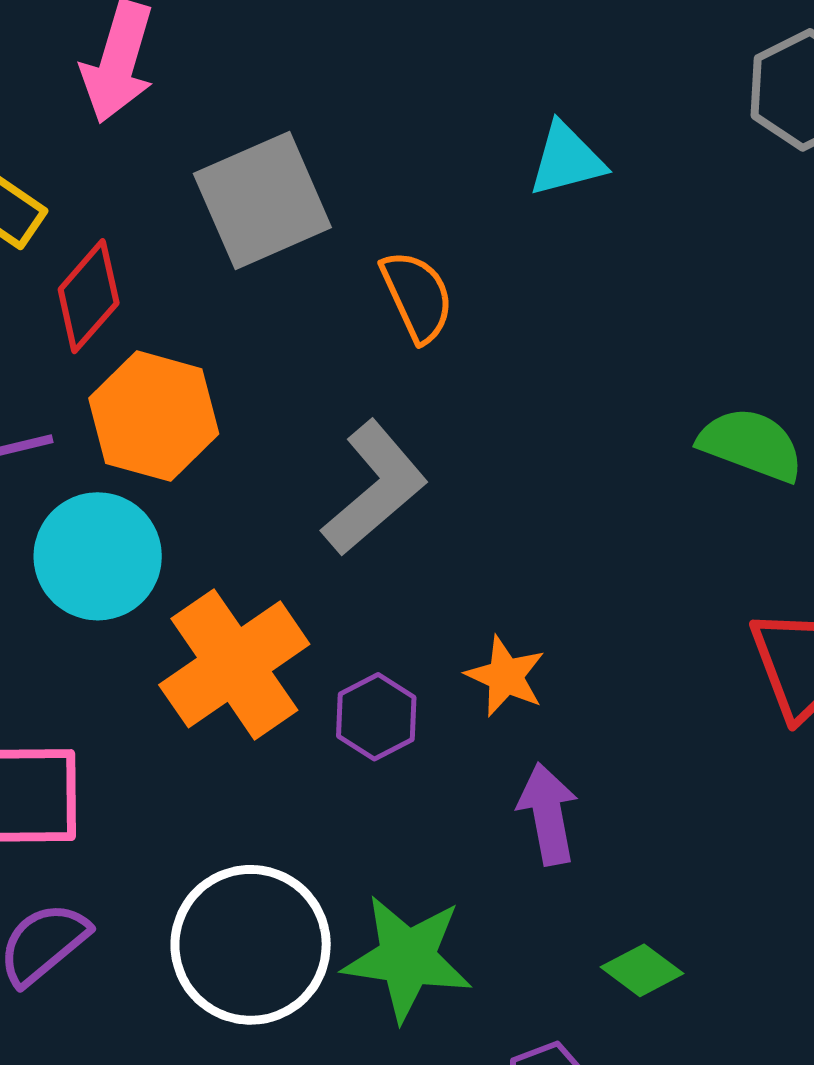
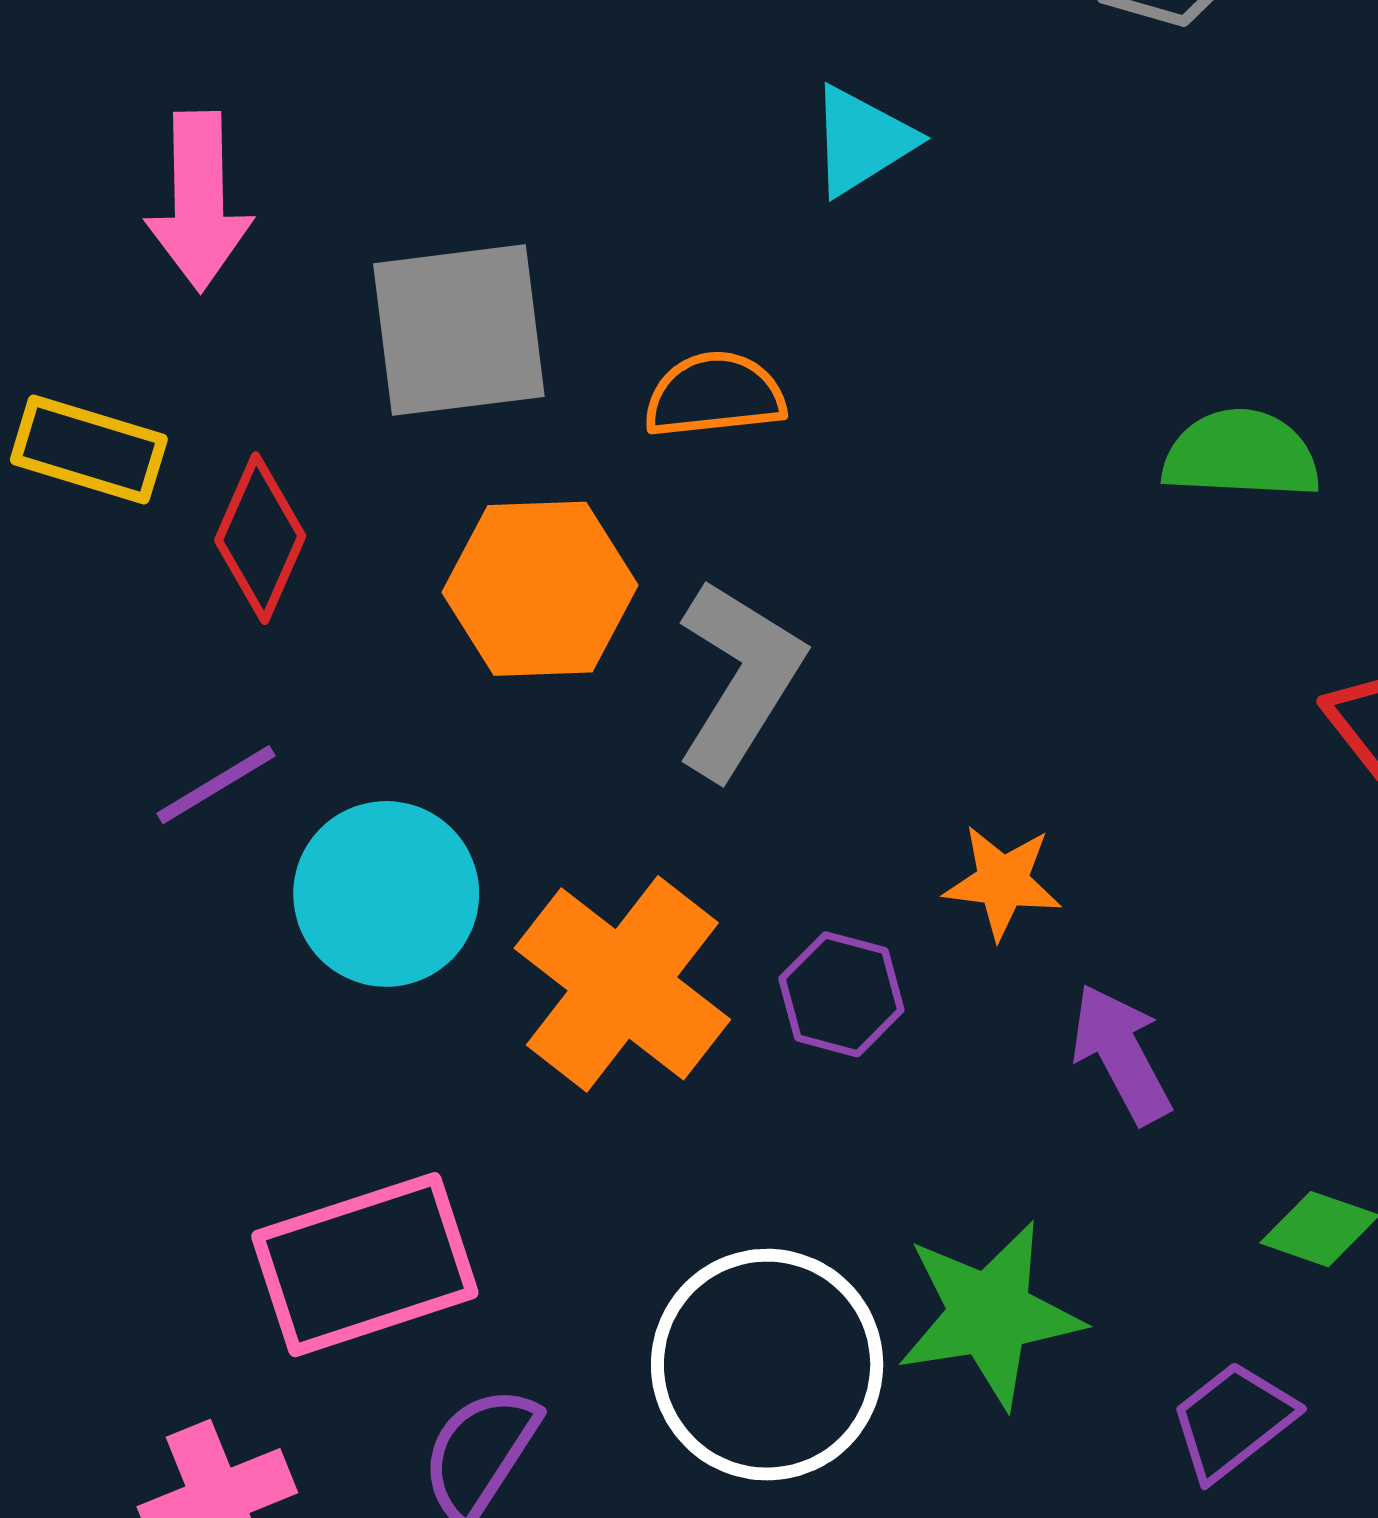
gray square: (262, 201) -> (459, 330), turned 34
orange semicircle: (417, 296) -> (715, 395), turned -54
orange hexagon: (154, 416) -> (540, 589), moved

